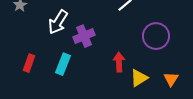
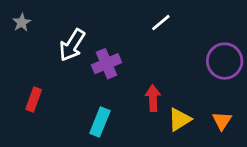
purple circle: (156, 36) -> (225, 61), moved
cyan rectangle: (63, 64) -> (100, 122), moved

